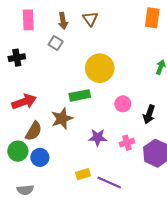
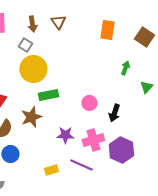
orange rectangle: (152, 18) -> (107, 30), moved
yellow circle: (100, 68) -> (33, 69), moved
pink cross: (127, 143) -> (93, 140), size x1.5
purple line: (109, 183) -> (81, 165), moved

